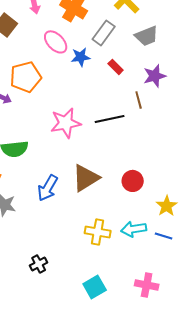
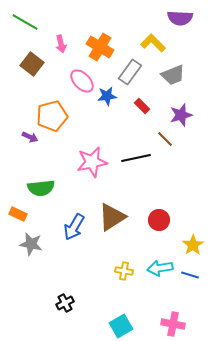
brown line: (139, 100) -> (165, 139), turned -30
yellow cross: (98, 232) -> (124, 271), size x0.7

